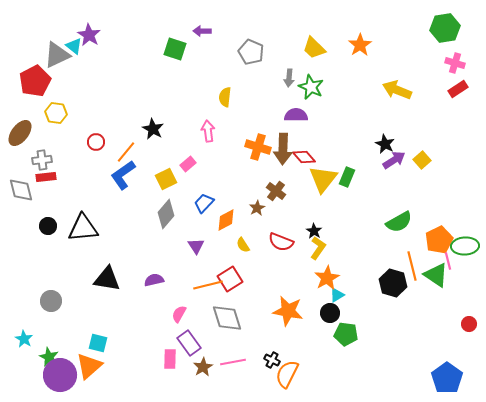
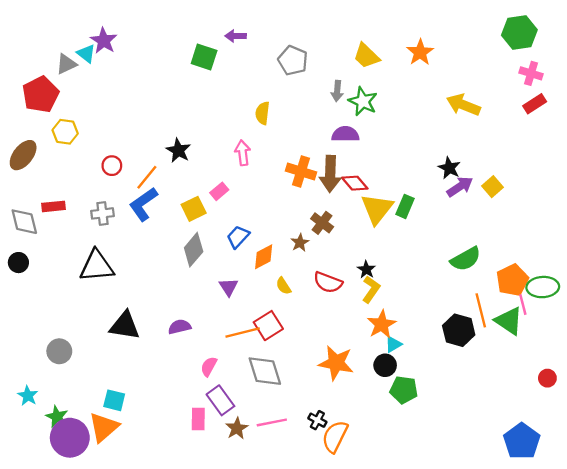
gray triangle: (57, 55) -> (66, 64), size x0.7
gray cross: (42, 160) -> (103, 213), moved
black circle: (48, 226) -> (18, 263), moved

